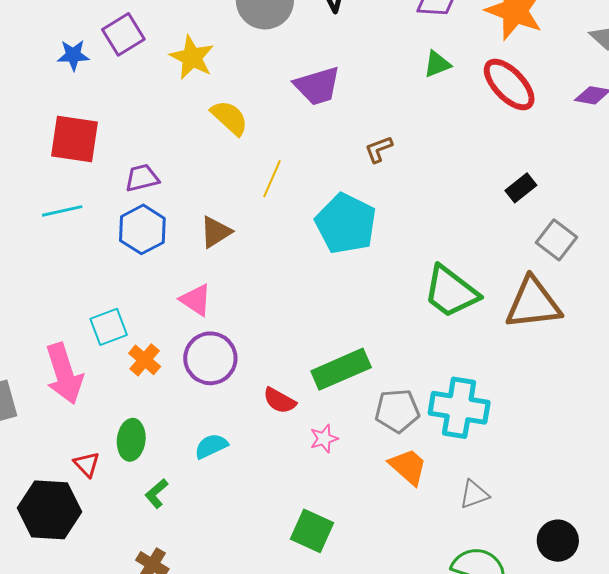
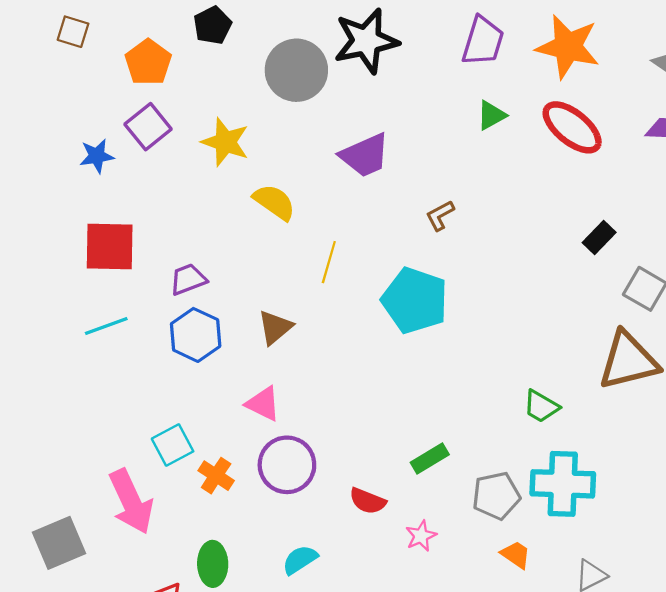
green trapezoid: (451, 292) -> (541, 406), moved, size x0.6
green rectangle: (341, 369) -> (430, 459), size x0.6
orange trapezoid: (408, 467) -> (516, 555), size x0.7

